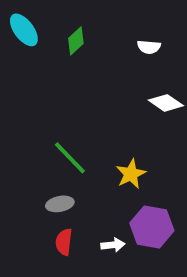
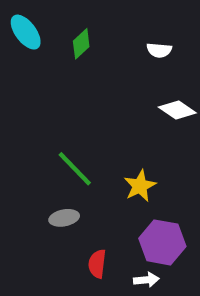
red semicircle: (64, 242) -> (97, 264), moved
white arrow: (113, 245) -> (146, 280), moved

